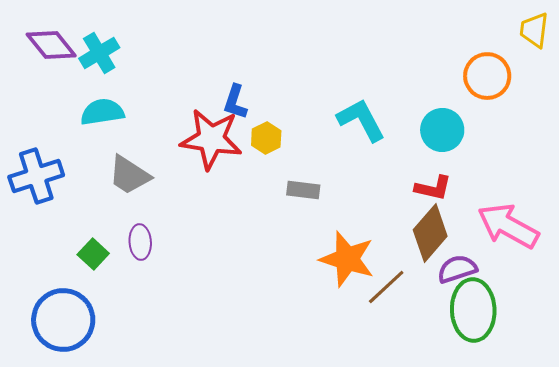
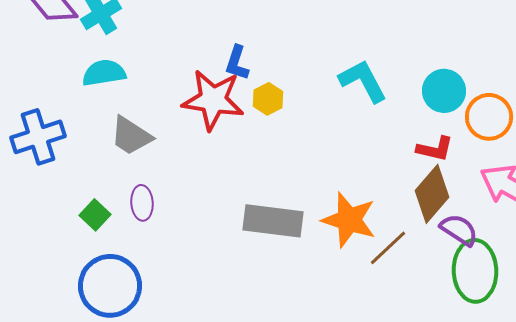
orange circle: (487, 76) -> (489, 117), moved
gray rectangle: (303, 190) -> (273, 221), moved, size x1.8
purple semicircle: (457, 269) -> (459, 230), turned 51
blue circle: (63, 320) -> (110, 286), moved

